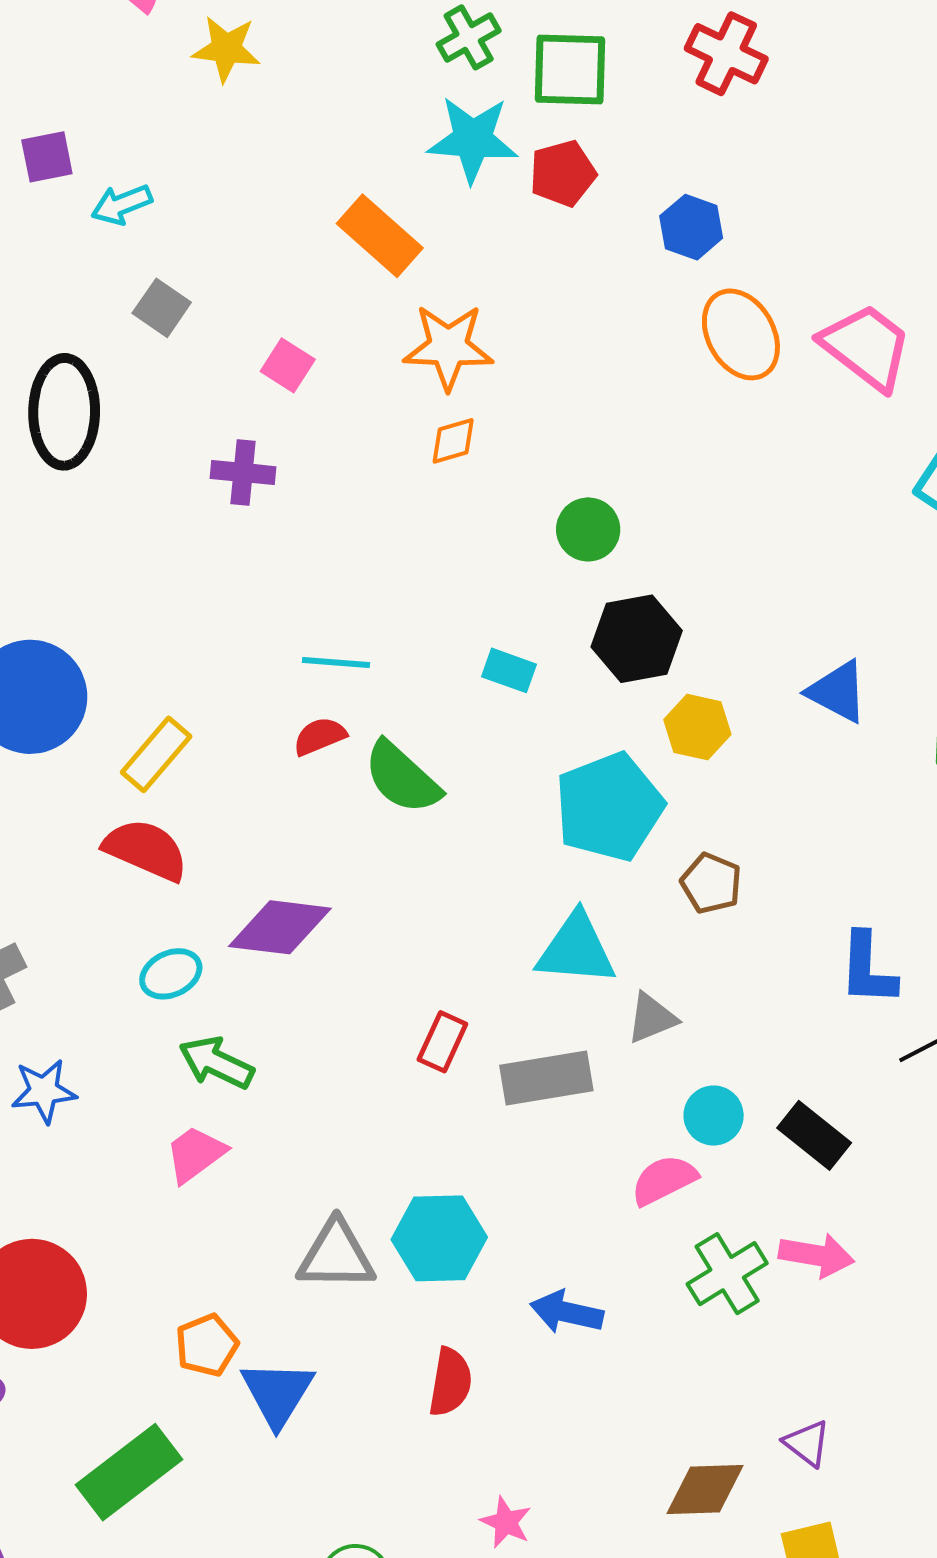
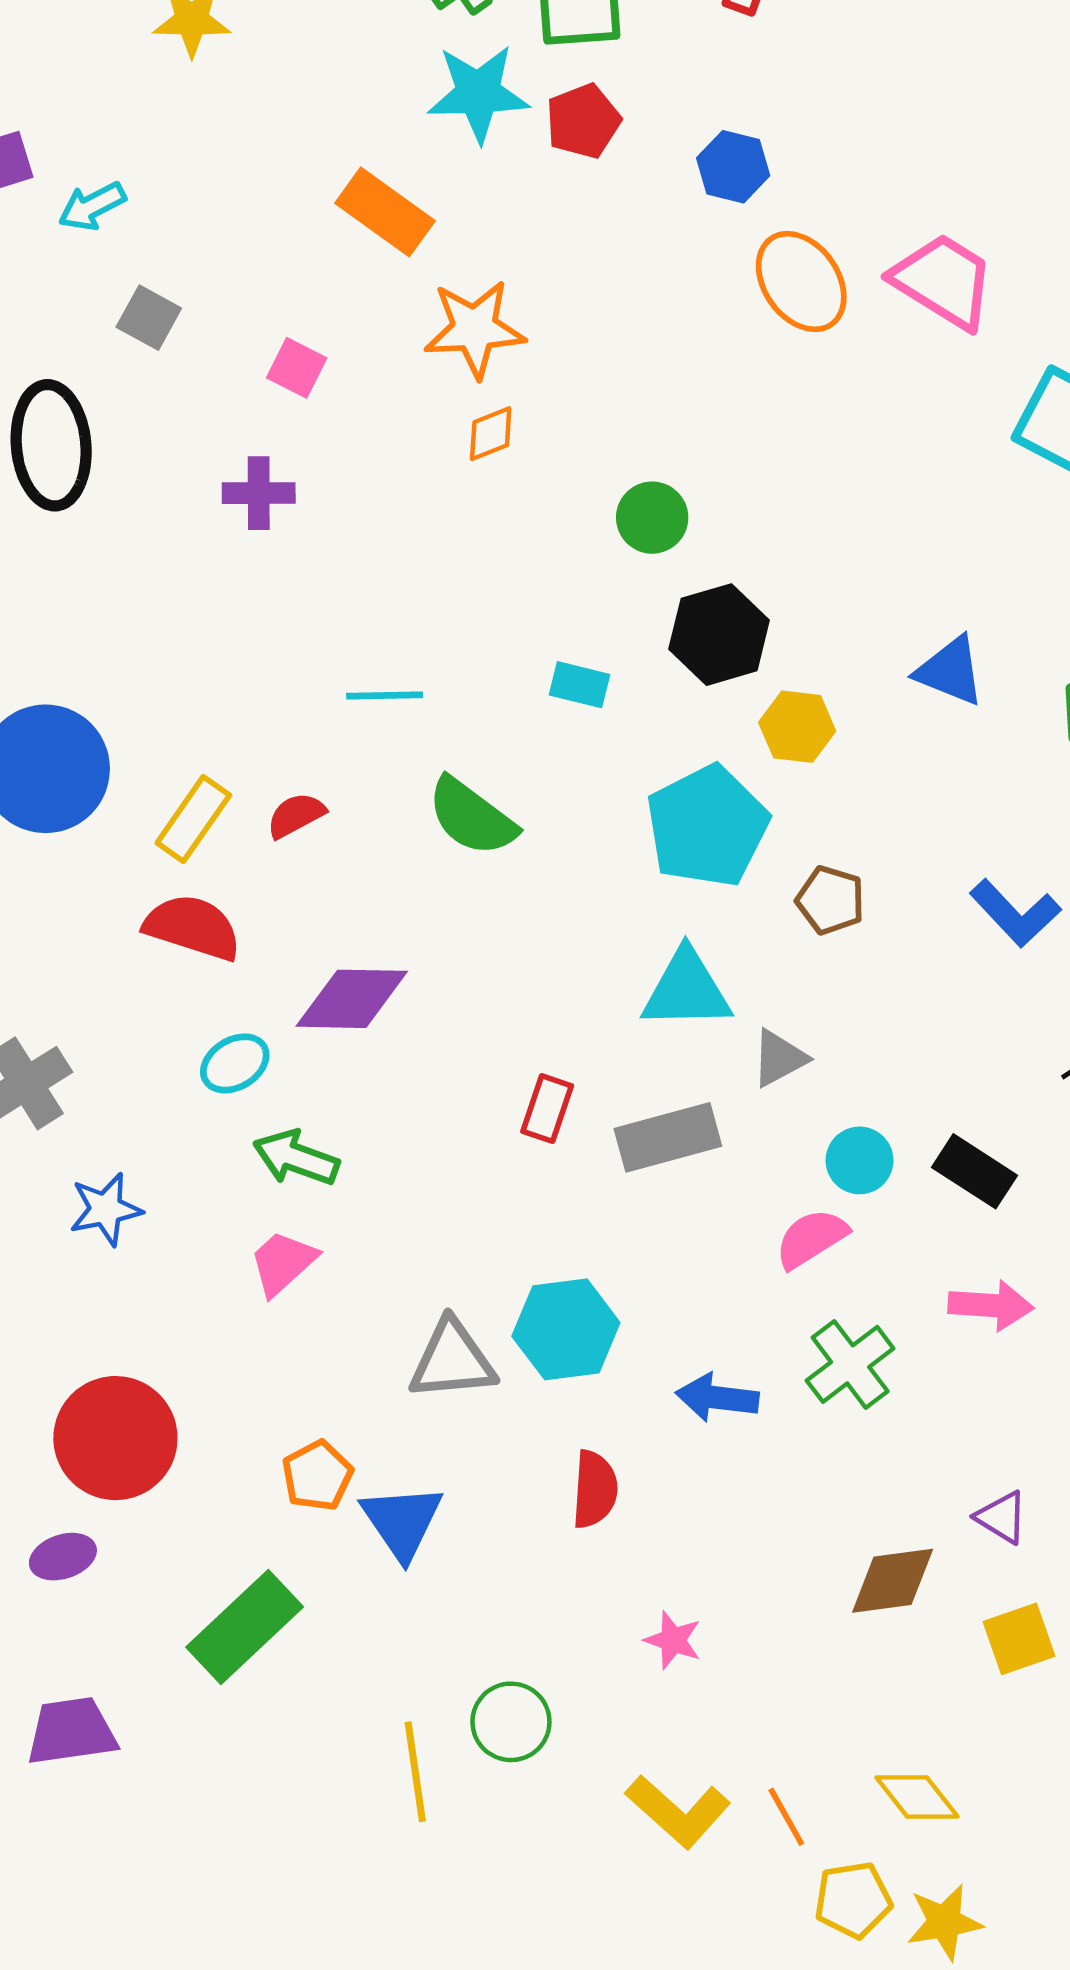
red semicircle: (320, 736) -> (296, 815), moved
blue L-shape: (868, 969) -> (1015, 913), moved, turned -40
green cross: (727, 1274) -> (850, 1364), moved

